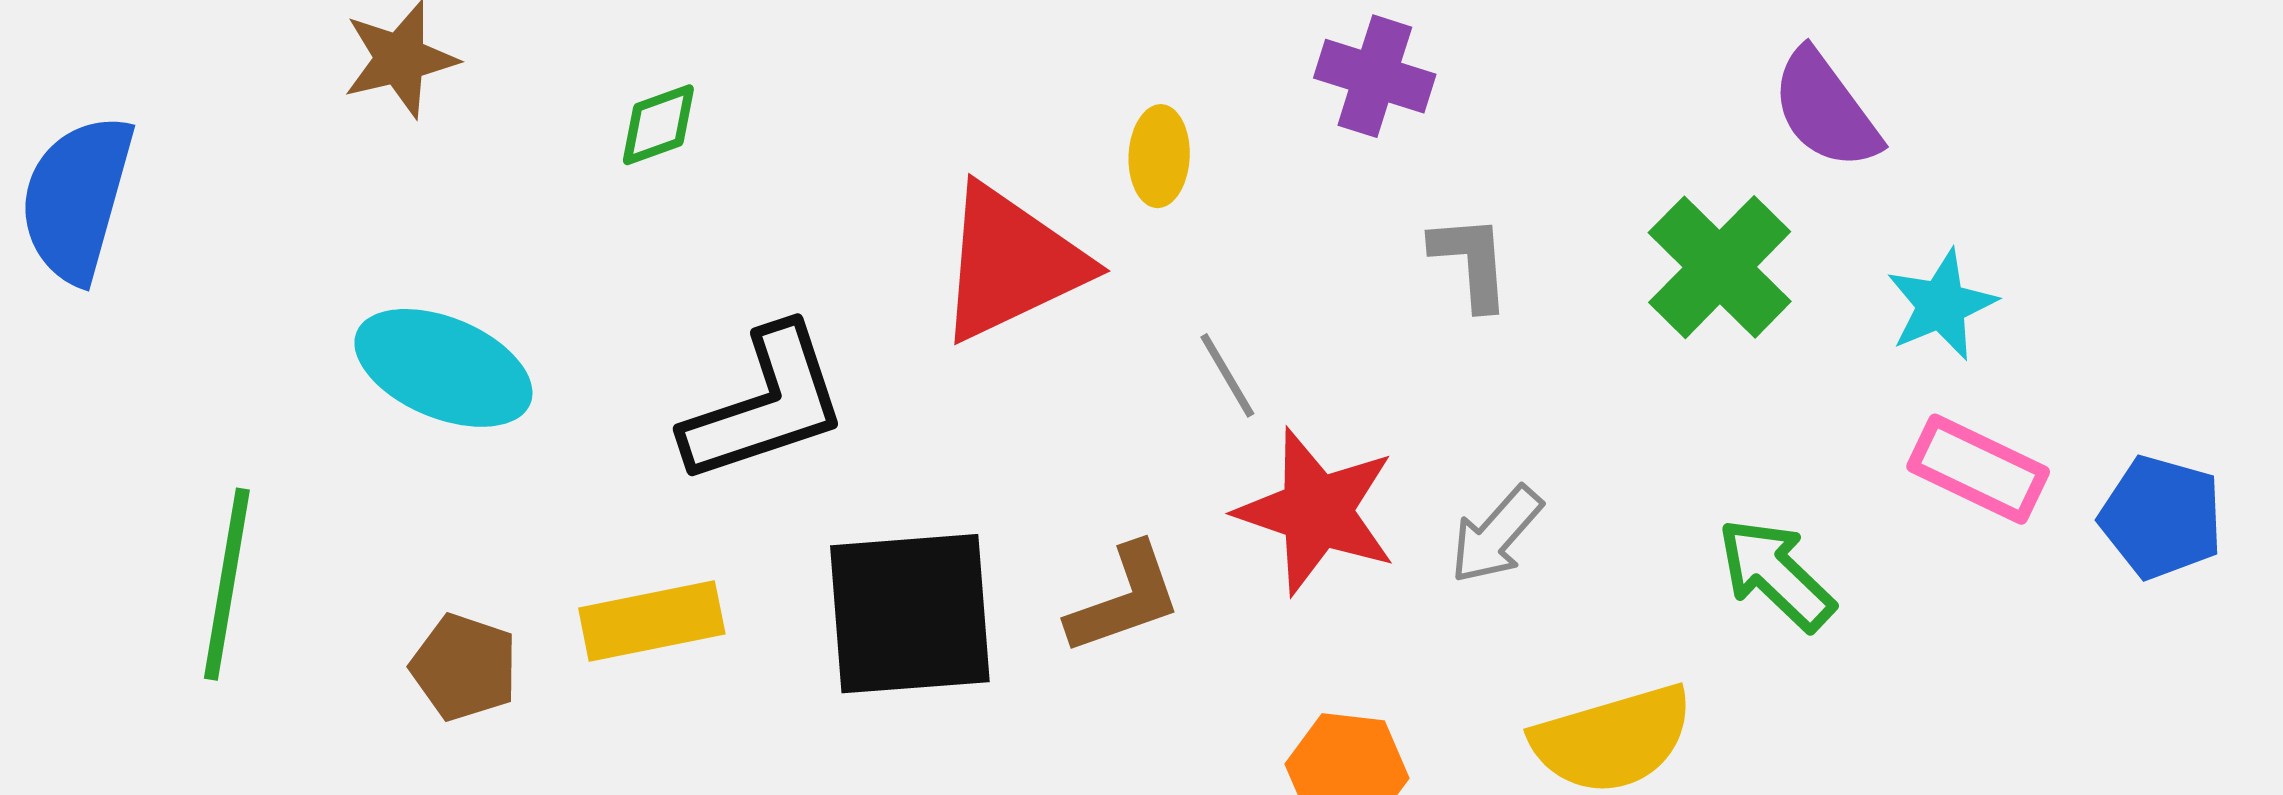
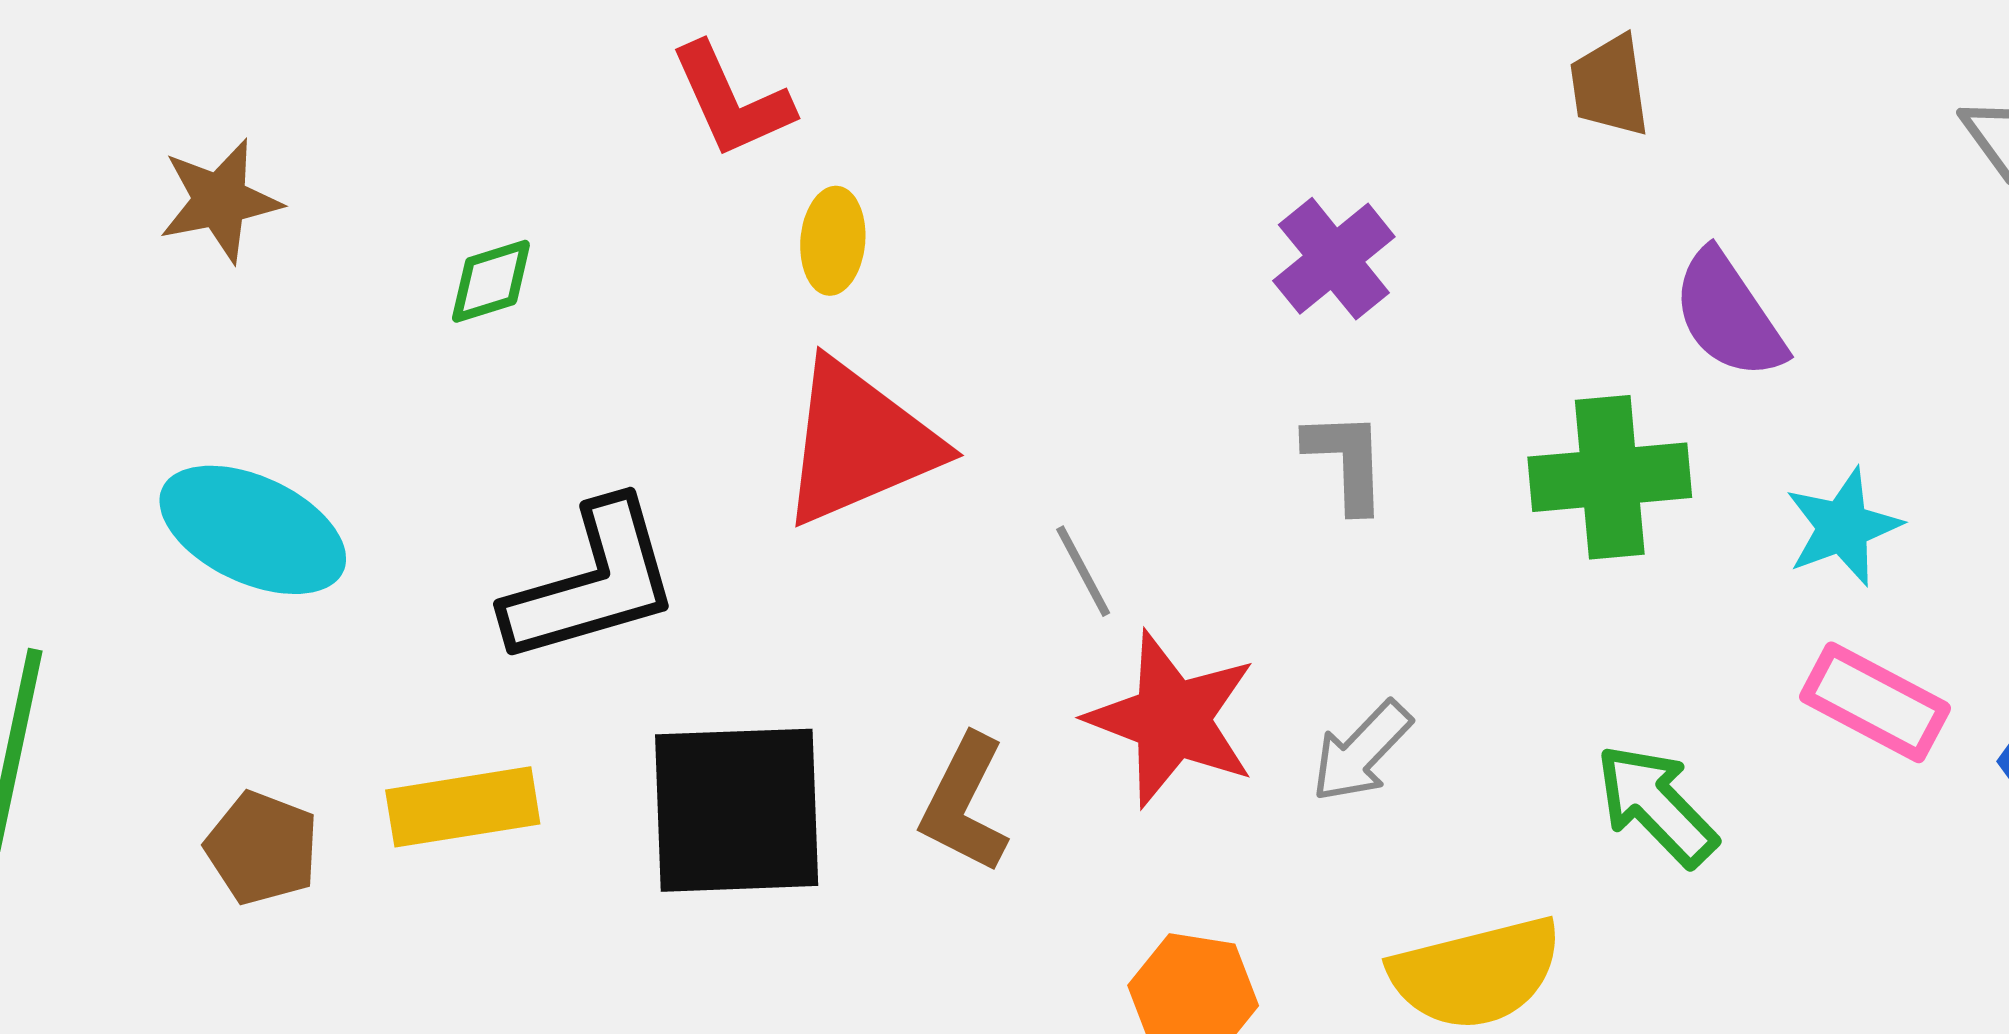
purple cross: (1375, 76) -> (1334, 259), moved, turned 31
yellow ellipse: (1159, 156) -> (833, 241), moved
green cross: (1720, 267) -> (1610, 477), turned 38
brown L-shape: (1124, 599) -> (965, 804), turned 134

